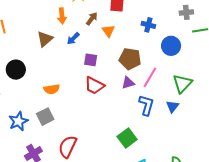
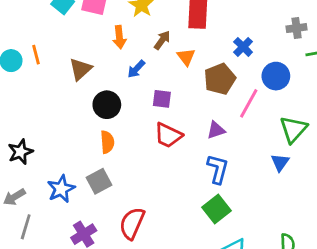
blue cross: (148, 25) -> (243, 47), turned 32
brown triangle: (45, 39) -> (80, 69), moved
brown pentagon: (130, 59) -> (220, 79), moved, turned -30
black circle: (16, 70) -> (107, 105), moved
pink line: (150, 77) -> (249, 103), moved
orange semicircle: (52, 89) -> (107, 142), turned -84
blue L-shape: (146, 105) -> (218, 169), moved

